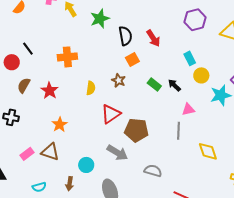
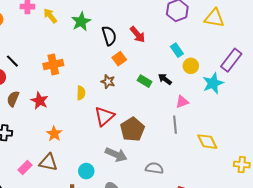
brown pentagon: (136, 130) -> (132, 129), turned -30

